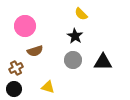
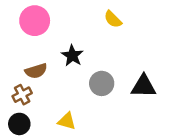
pink circle: (25, 26) -> (35, 21), moved
black star: (75, 36) -> (72, 56), moved
brown semicircle: (35, 51) -> (36, 71), moved

